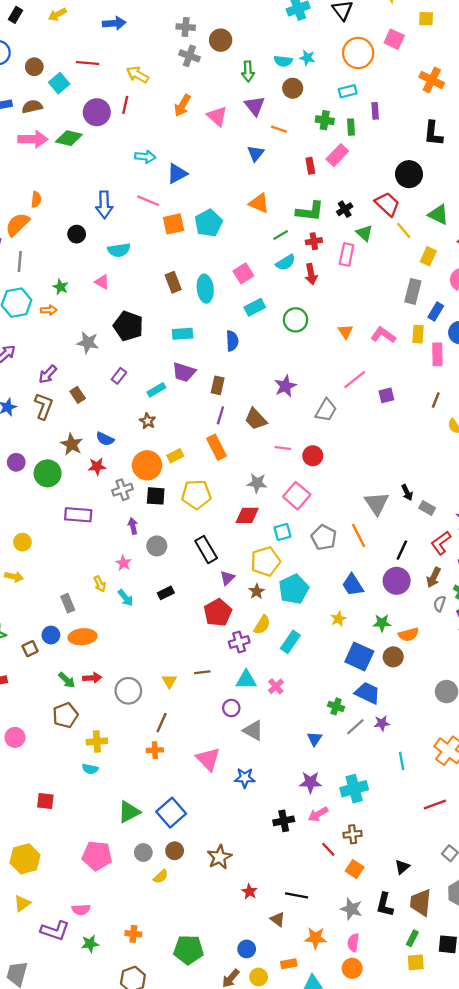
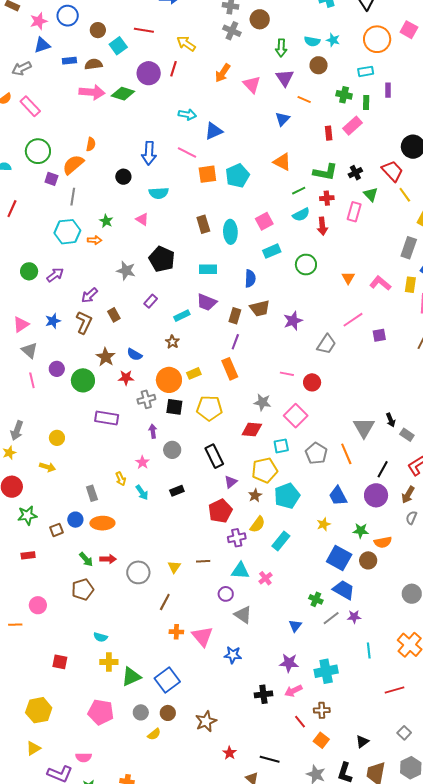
brown trapezoid: (256, 419) -> (260, 308), moved, turned -65
yellow cross: (97, 741) -> (109, 662), moved
orange cross: (155, 750) -> (176, 632), moved

